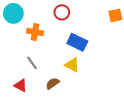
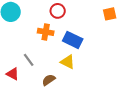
orange cross: (35, 32) -> (46, 32), moved
red triangle: (21, 86) -> (13, 74), moved

